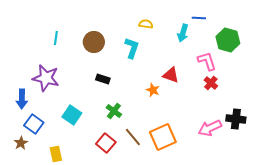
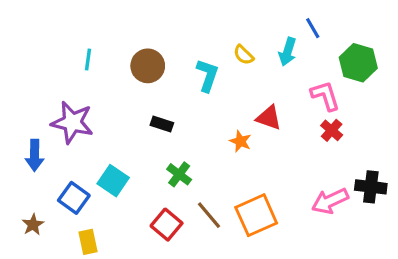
blue line: (199, 18) -> (313, 28), turned 56
yellow semicircle: (146, 24) -> (244, 55), moved, turned -144
blue square: (34, 124) -> (74, 198), moved

